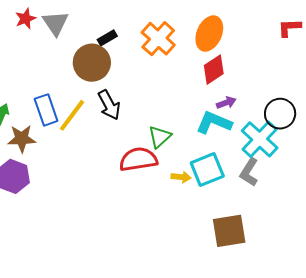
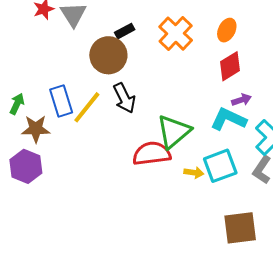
orange ellipse: (209, 33) -> (227, 30), size x0.7
green triangle: (160, 137) -> (174, 132), size x1.5

